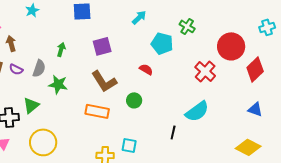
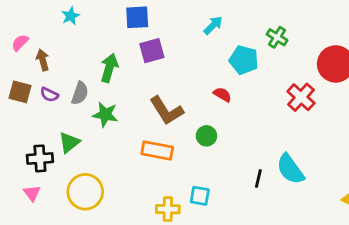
purple square: (102, 46) -> (152, 51), moved
green arrow: (61, 49) -> (109, 68), size x1.5
cyan semicircle: (197, 111) -> (290, 169), moved, turned 90

